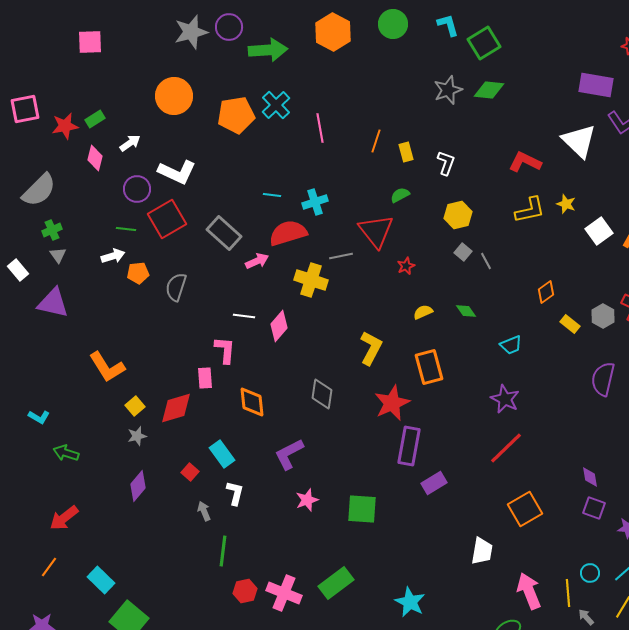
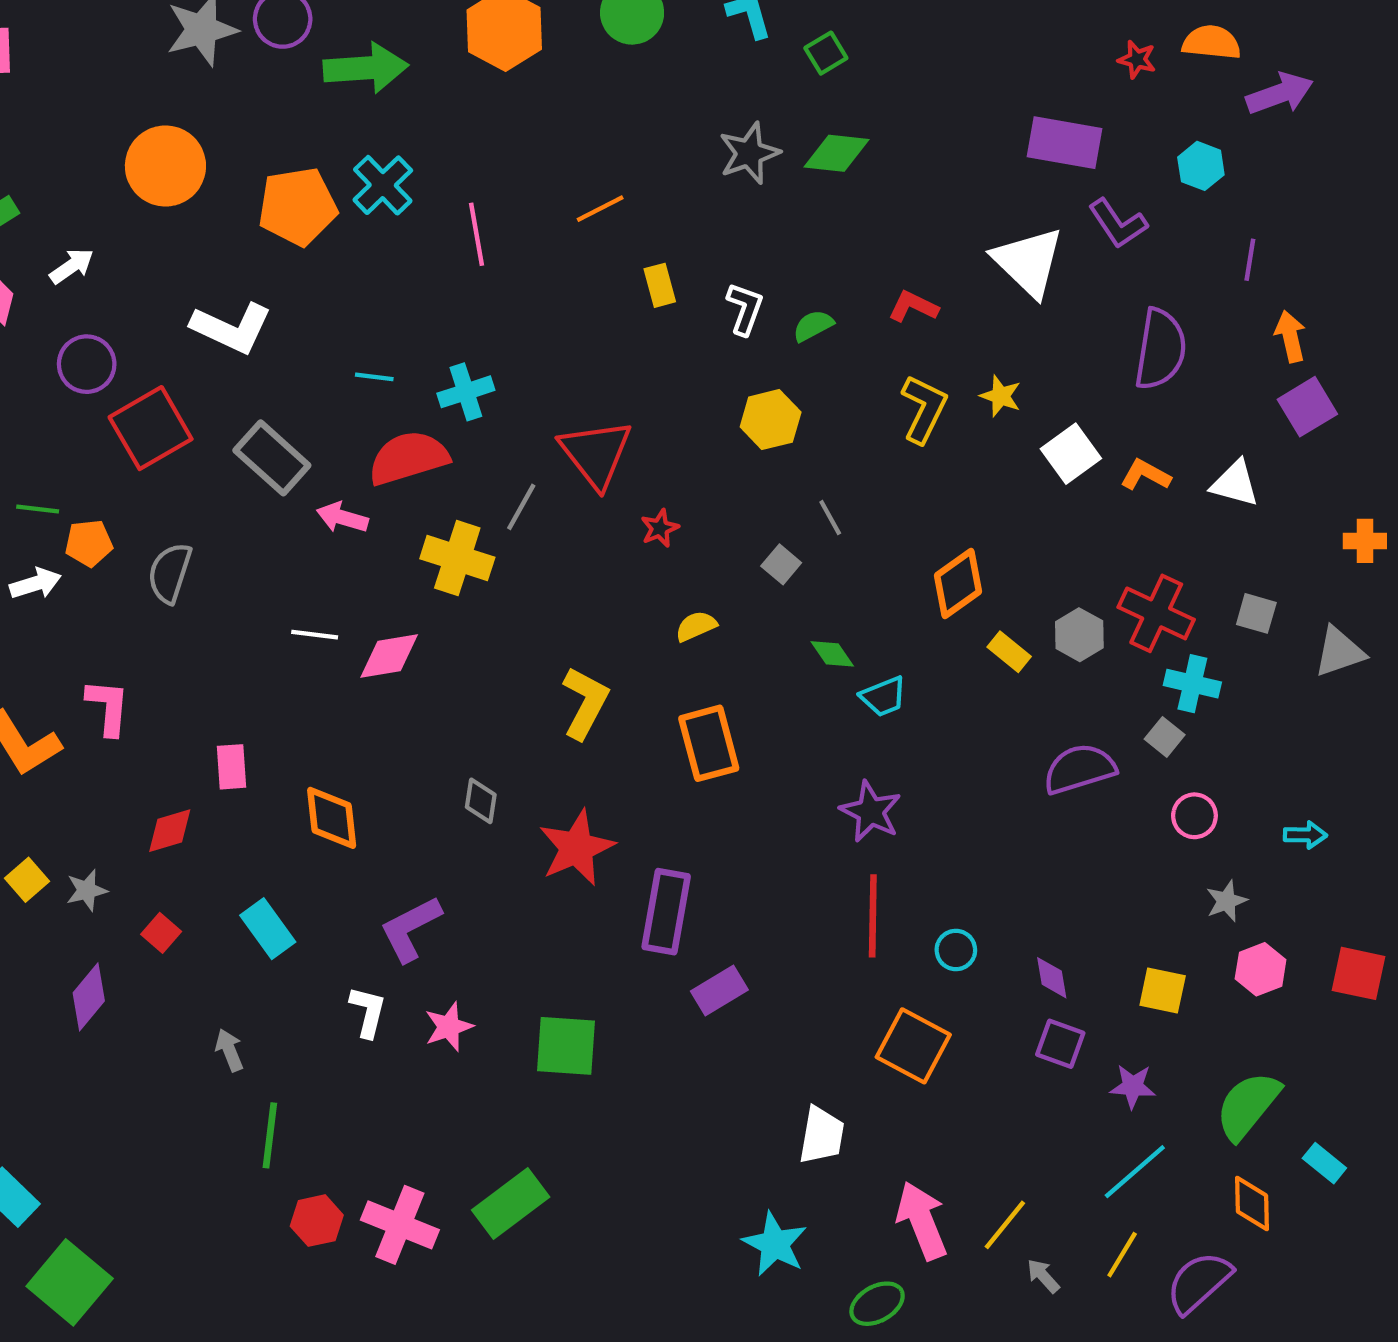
green square: (484, 43) -> (826, 53), size x0.6
orange line: (376, 141) -> (600, 209), moved, turned 45
red L-shape: (525, 162) -> (913, 307), size x0.7
white L-shape: (177, 172) -> (232, 328), moved
green semicircle: (400, 195) -> (813, 326), moved
yellow L-shape: (530, 210) -> (924, 409), turned -52
green line: (126, 229) -> (38, 509), moved
gray square: (463, 252) -> (781, 564), moved
white arrow: (113, 256) -> (35, 584), moved
gray line: (341, 256) -> (521, 507), turned -50
pink arrow: (257, 261) -> (342, 518), turned -140
orange diamond: (546, 292) -> (958, 584), size x1.4
green diamond: (466, 311) -> (832, 654), moved
pink diamond: (279, 326) -> (389, 656), turned 40
pink L-shape: (225, 350) -> (108, 707), moved
purple semicircle: (603, 379) -> (1079, 769), turned 60
gray diamond: (322, 394) -> (481, 801), size x0.7
red star: (392, 403) -> (577, 848), moved
yellow square: (135, 406) -> (27, 880), moved
red diamond: (176, 408) -> (170, 831), size x0.7
red line: (506, 448) -> (873, 916), turned -45
red square: (190, 472) -> (161, 933), moved
white L-shape: (235, 493) -> (368, 1012), moved
orange square: (525, 509) -> (913, 1046), turned -32
cyan circle: (590, 573) -> (956, 950), moved
yellow line: (568, 593) -> (1005, 1225), turned 44
cyan star: (410, 602) -> (775, 1244), moved

